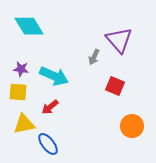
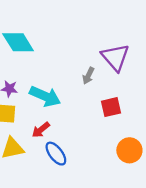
red square: (115, 86) -> (111, 107), turned -36
blue ellipse: (48, 144) -> (56, 154), moved

